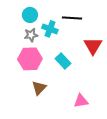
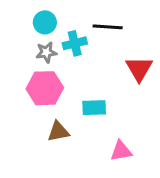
cyan cross: (50, 29) -> (75, 43), turned -35
cyan rectangle: (63, 61) -> (94, 108), moved, turned -49
brown triangle: (39, 88) -> (58, 132), turned 35

